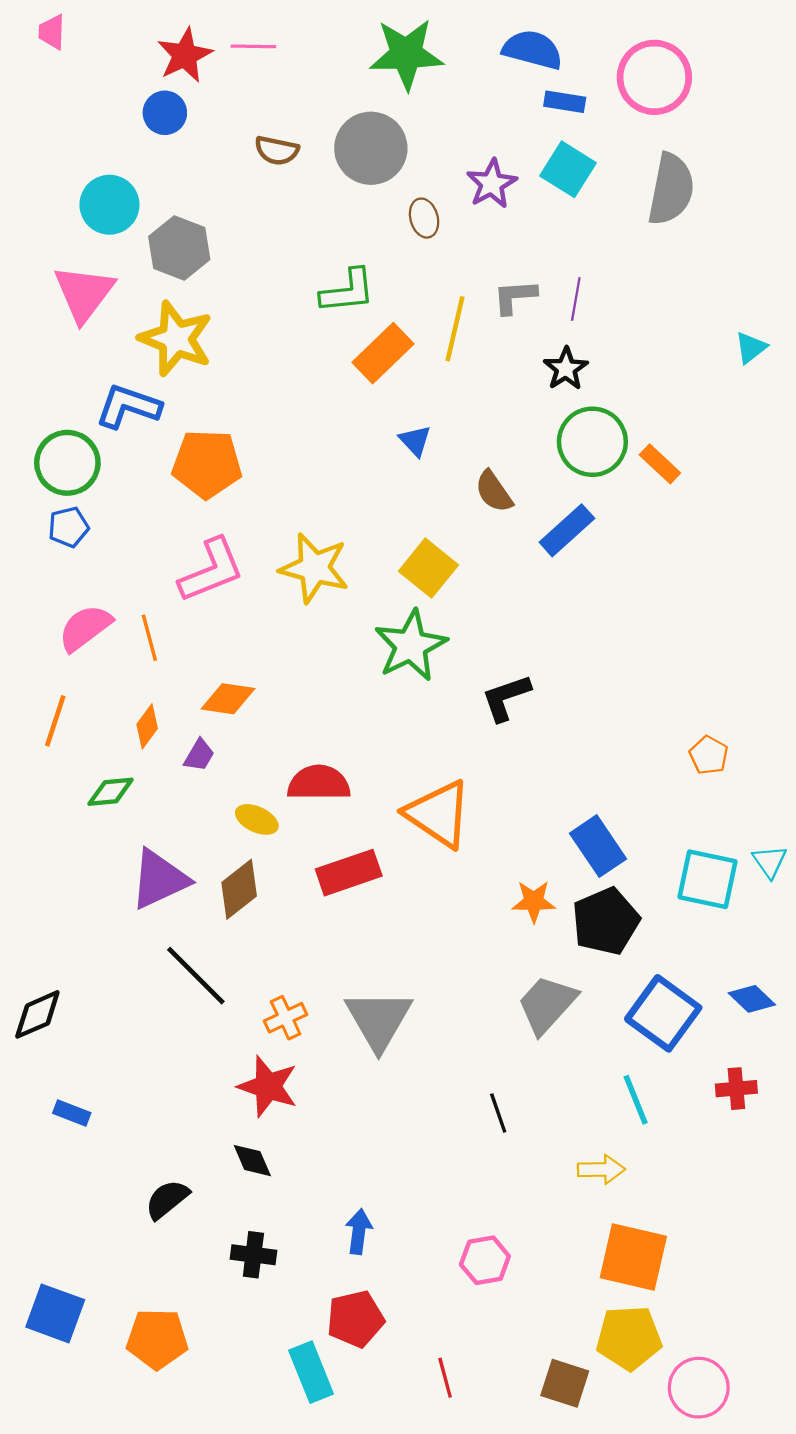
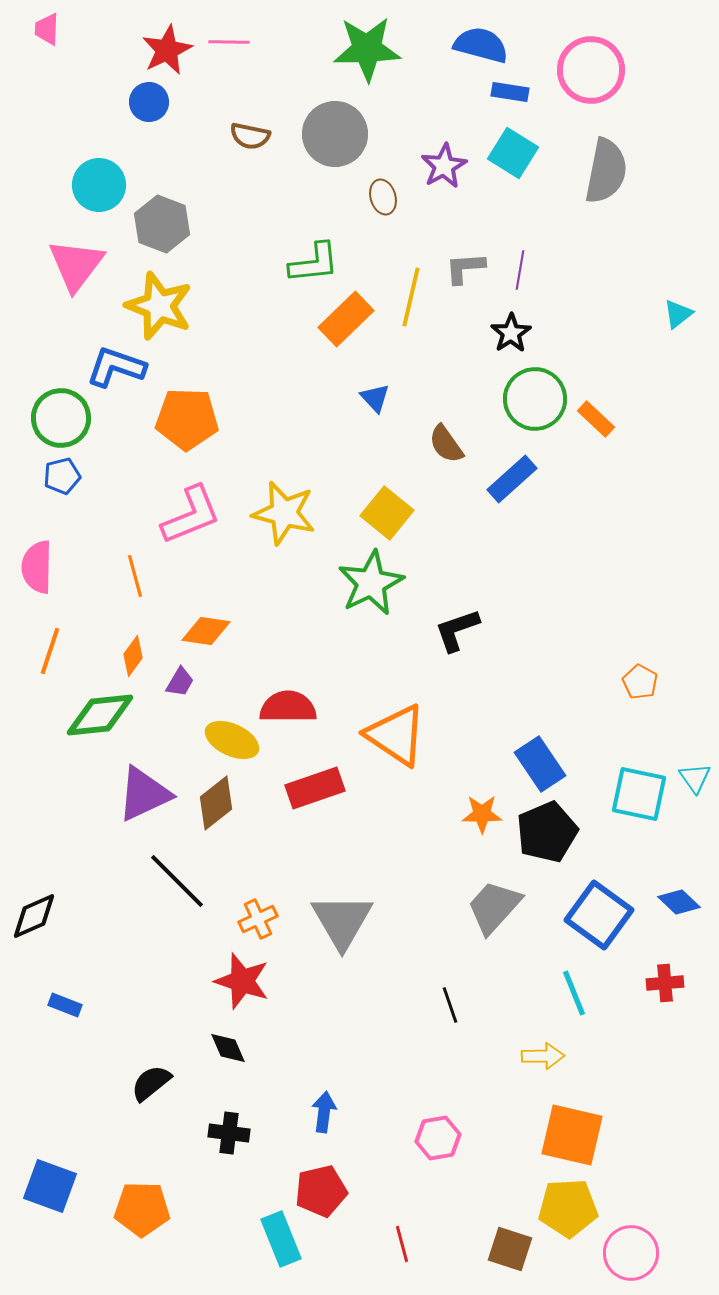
pink semicircle: (85, 628) -> (37, 567), moved, turned -52
green diamond: (111, 792) -> (100, 715), size x1.6
yellow ellipse: (257, 819) -> (232, 740), size x1.4

